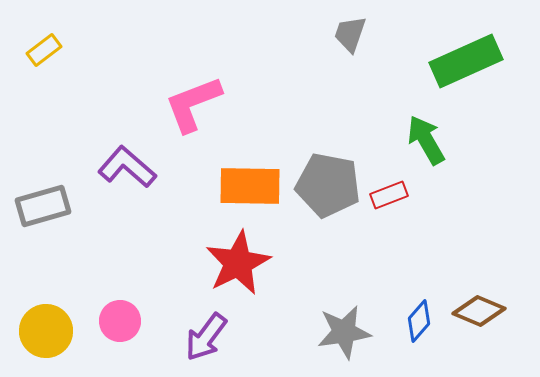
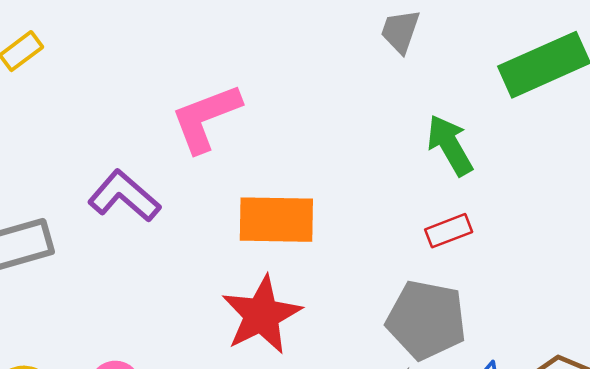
green arrow: (426, 140) -> (450, 145), moved
gray pentagon: (328, 185) -> (426, 320), moved

